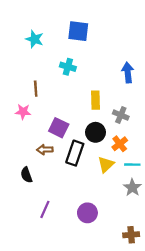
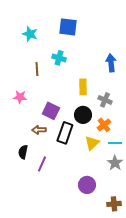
brown line: (36, 89) -> (37, 69), moved
black semicircle: (26, 175) -> (23, 152), turned 32
purple line: (45, 209) -> (42, 164), moved
purple circle: (87, 213) -> (87, 185), moved

